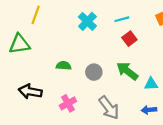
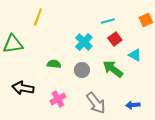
yellow line: (36, 15) -> (38, 17), moved
cyan cross: (87, 21) -> (84, 42), moved
cyan triangle: (151, 84) -> (135, 55), moved, turned 32

